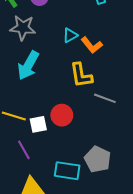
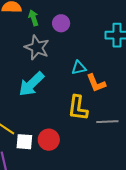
gray line: (105, 98) -> (107, 122), moved, turned -40

